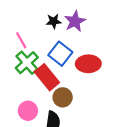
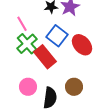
red ellipse: (88, 64) -> (82, 45), turned 50
brown circle: (63, 97) -> (74, 87), moved

